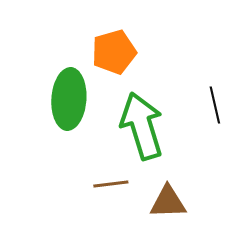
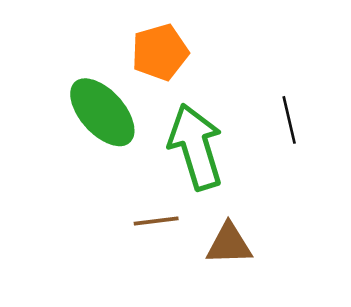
green ellipse: (69, 99) -> (102, 112), turned -46

